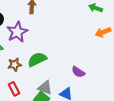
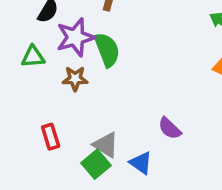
green semicircle: (37, 59) -> (107, 50), moved, turned 84
brown star: (15, 65) -> (75, 79), moved

